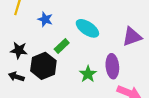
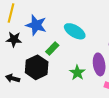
blue star: (45, 19) -> (36, 25), size x1.5
black star: (19, 50) -> (14, 39), moved

